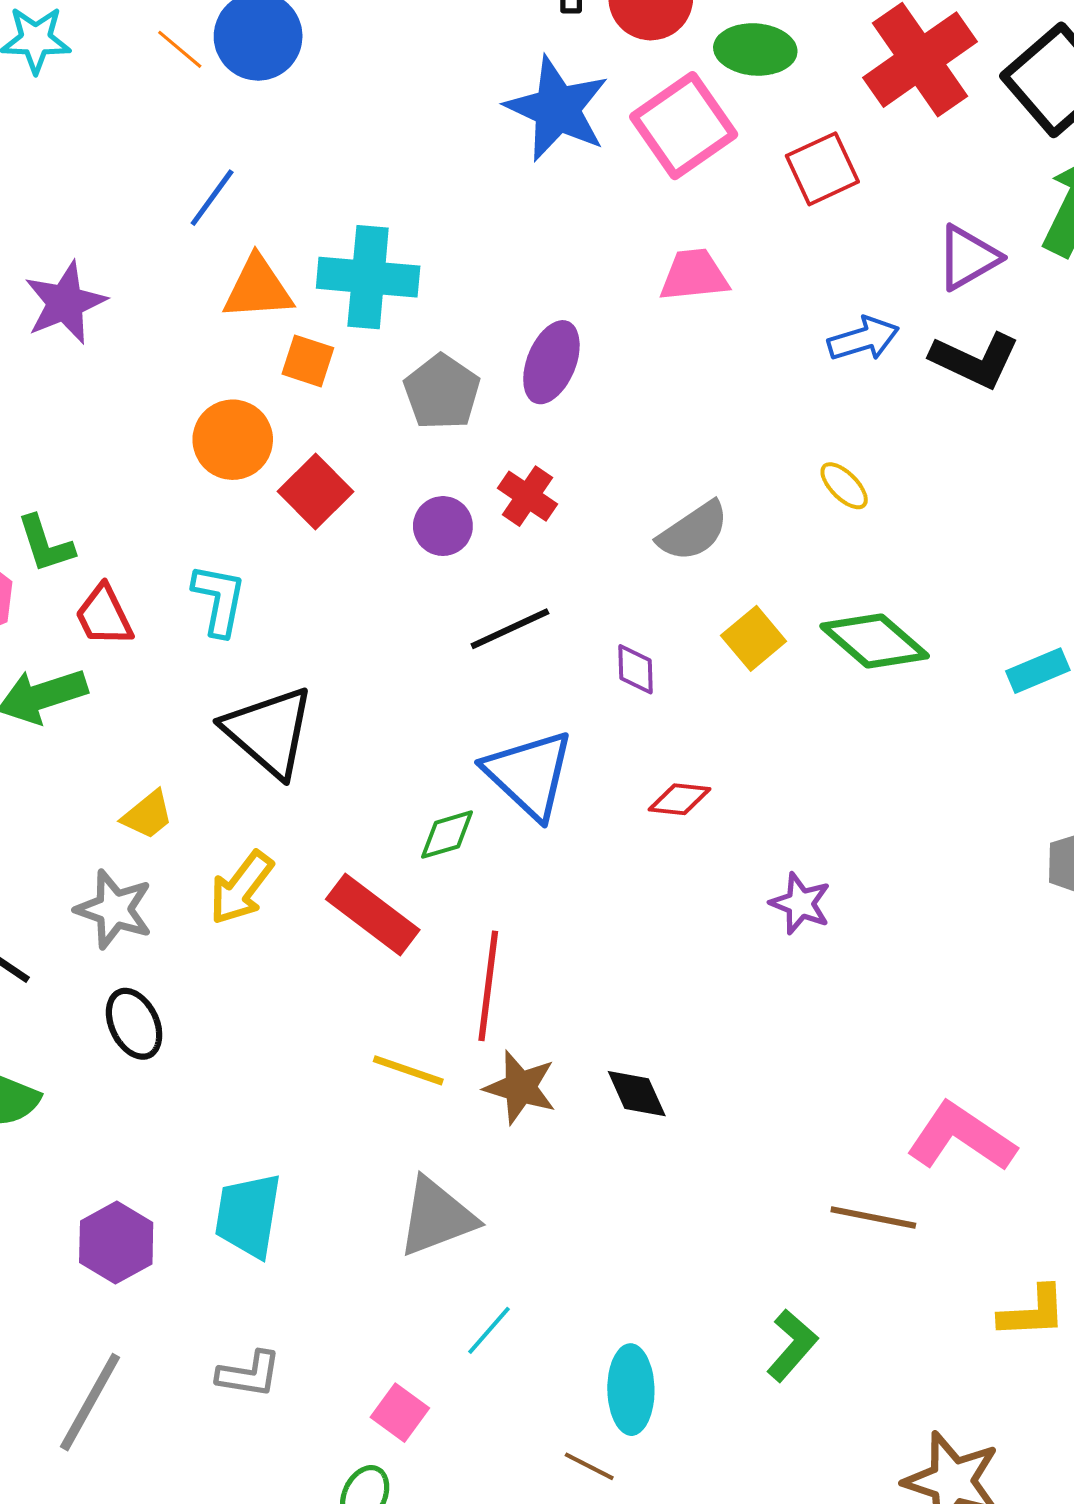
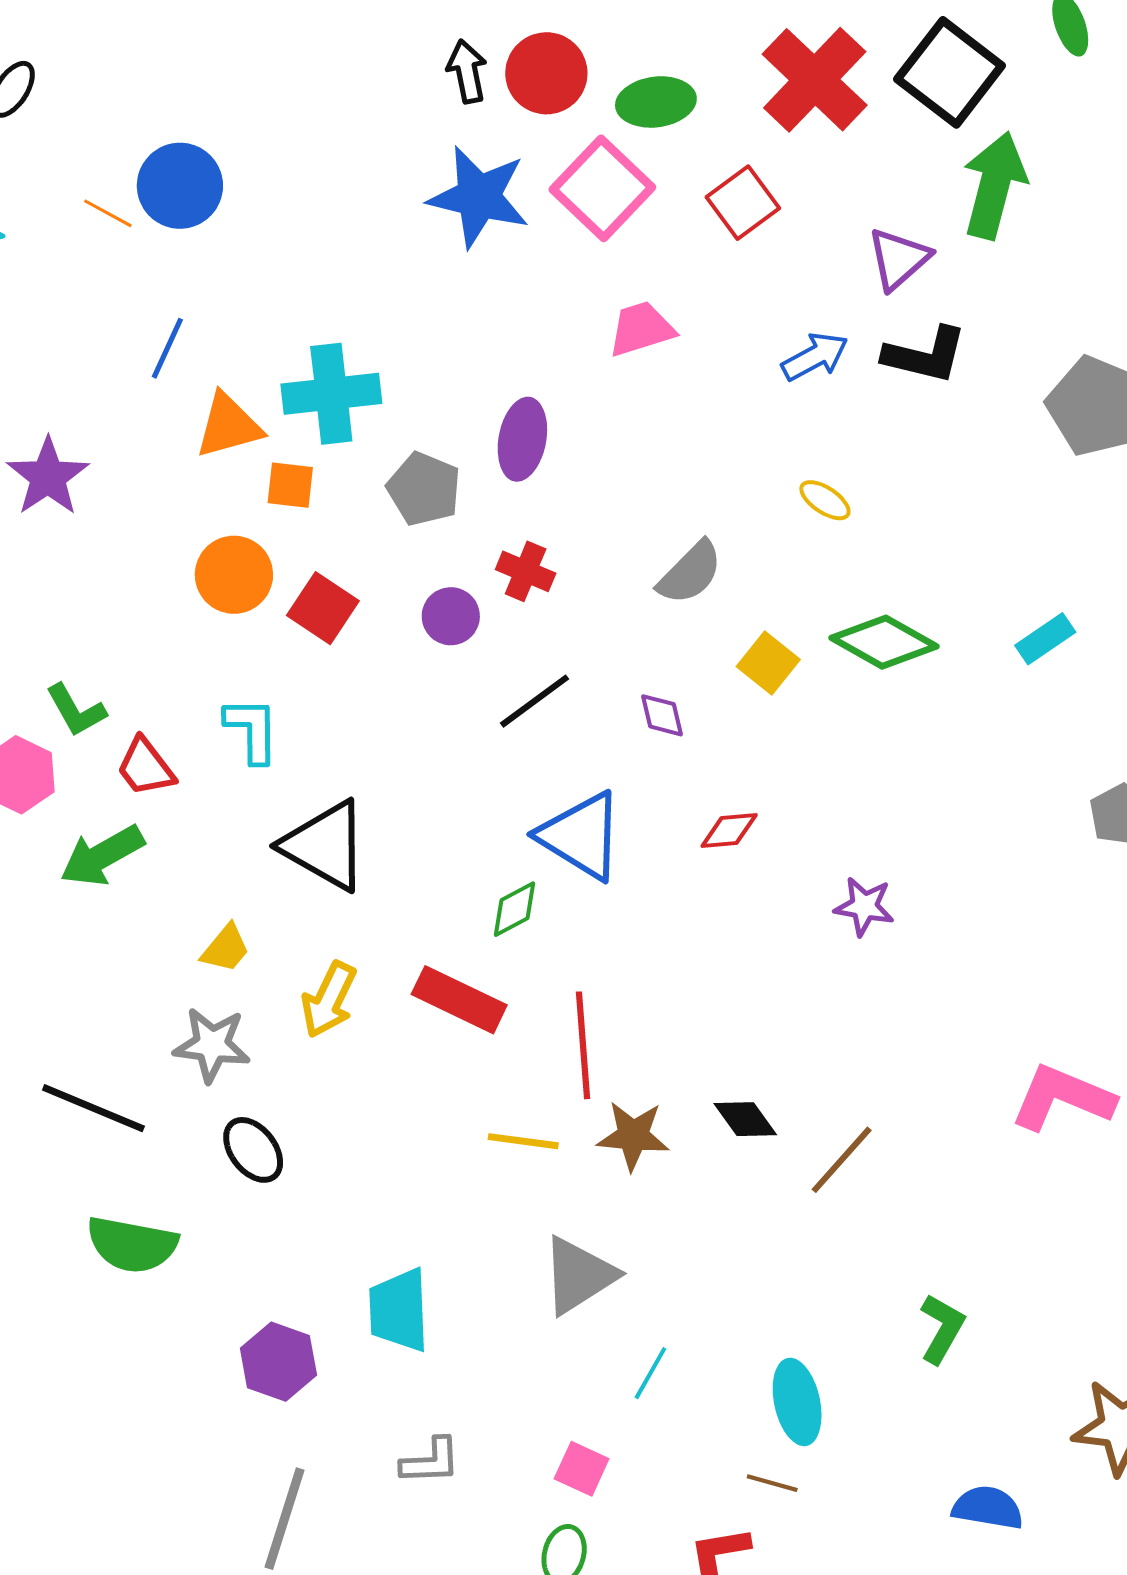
brown line: (873, 1217) -> (842, 1160), moved, turned -48

